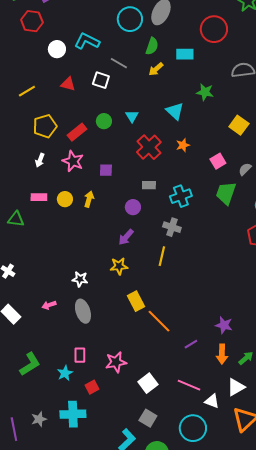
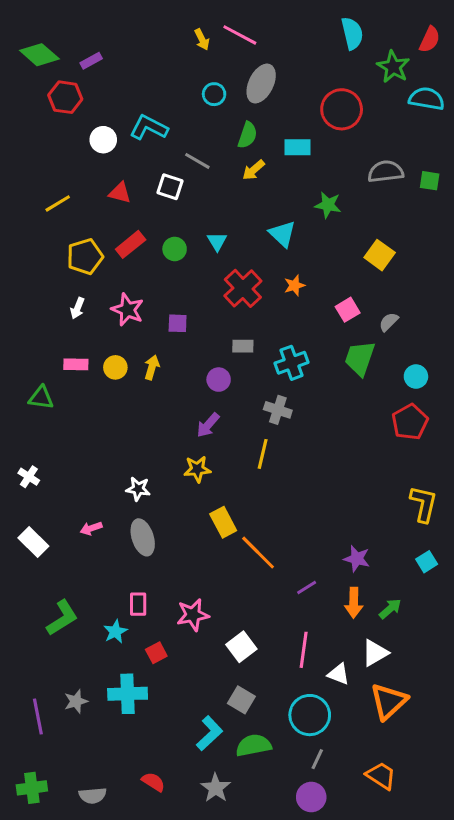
cyan circle: (130, 19) -> (214, 94), size x0.6
red rectangle: (77, 132) -> (131, 244), moved
pink line: (189, 385) -> (304, 650), turned 75

